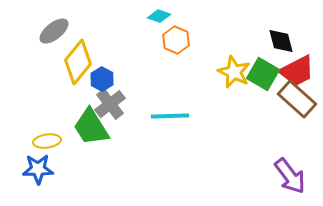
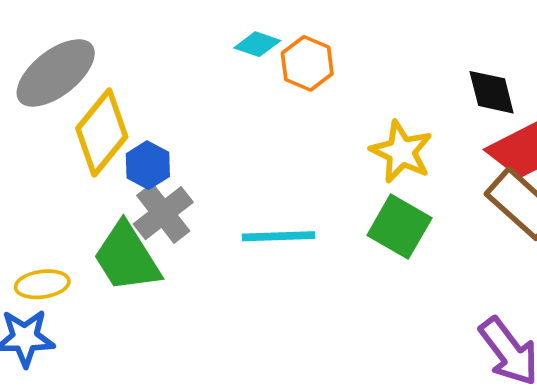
gray ellipse: (54, 31) -> (56, 73), size x1.4
orange hexagon: (176, 40) -> (307, 63), moved
green square: (263, 74) -> (399, 227), moved

